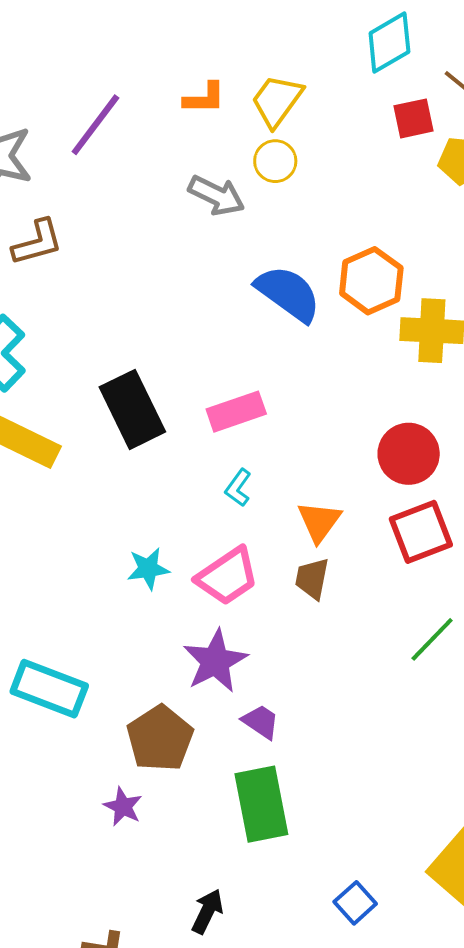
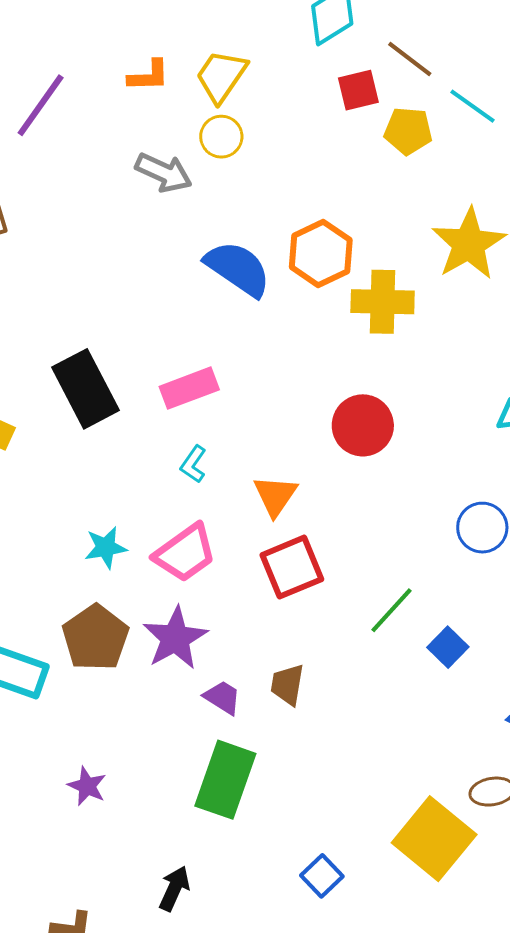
red square: (421, 532) -> (292, 567), moved
brown trapezoid: (312, 579) -> (287, 685), moved
brown pentagon: (160, 738) -> (95, 638), moved
green rectangle: (261, 804) -> (225, 780), turned 32

